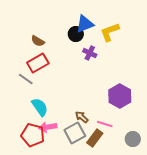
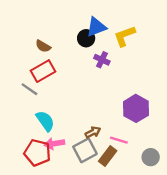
brown arrow: (82, 117) -> (93, 132), turned 112

